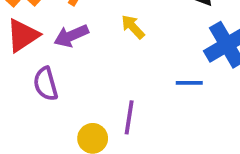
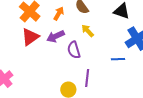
purple semicircle: (46, 84) -> (74, 50), moved

